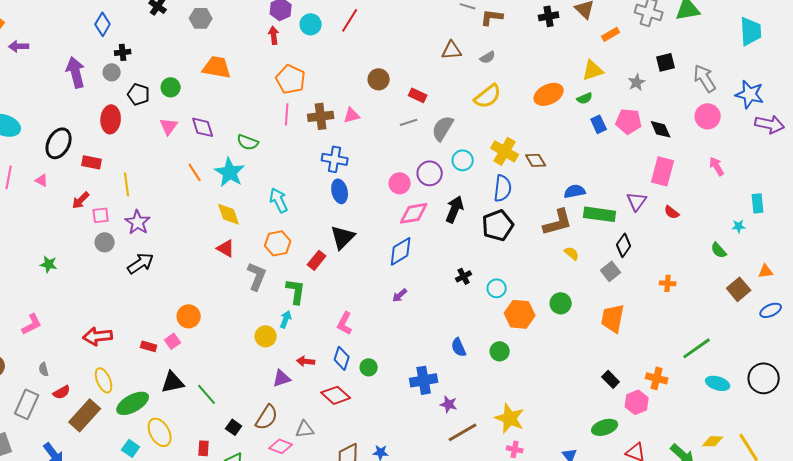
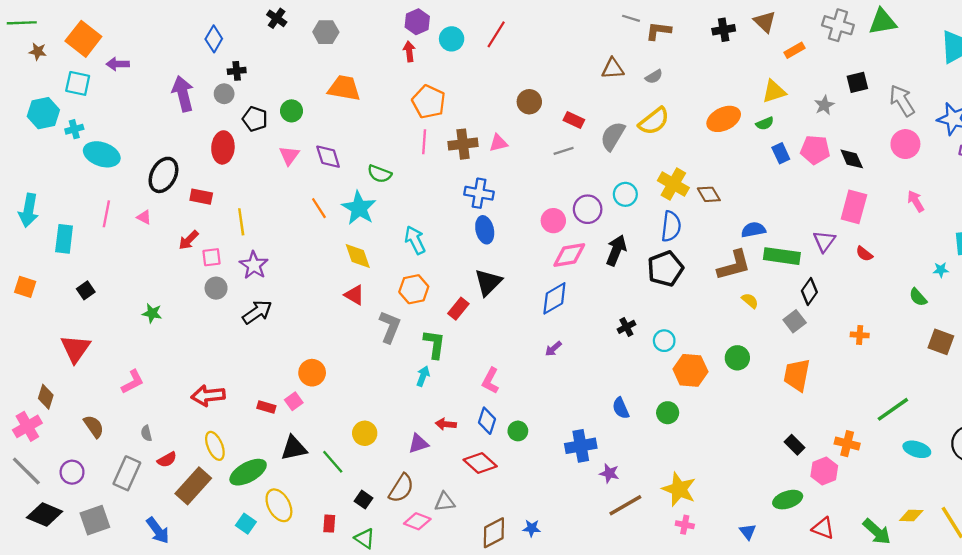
gray semicircle: (443, 128) -> (613, 136), moved
brown square: (739, 289) -> (941, 342), turned -30
yellow circle: (266, 336) -> (365, 433), moved

